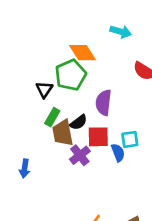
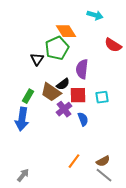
green rectangle: (52, 117) -> (28, 96), moved
brown trapezoid: (63, 133) -> (51, 92), turned -45
blue semicircle: (118, 153) -> (83, 119), moved
blue arrow: (25, 168) -> (22, 119), size x1.6

